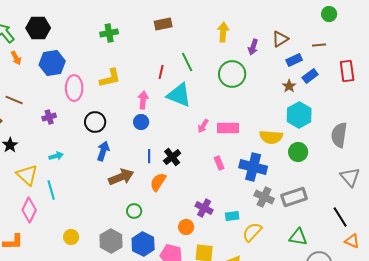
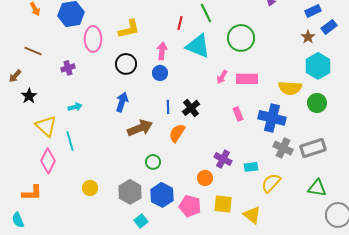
green circle: (232, 74) -> (241, 38), moved
black circle: (95, 122) -> (126, 64), moved

